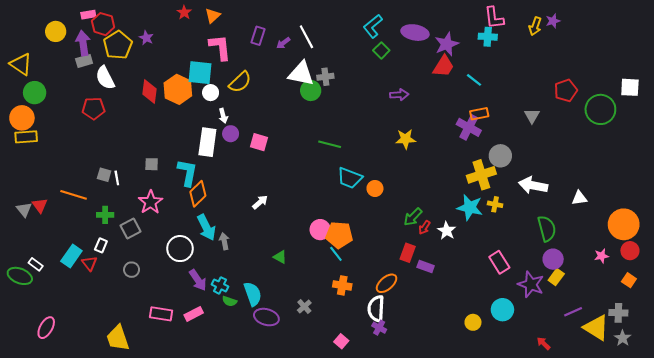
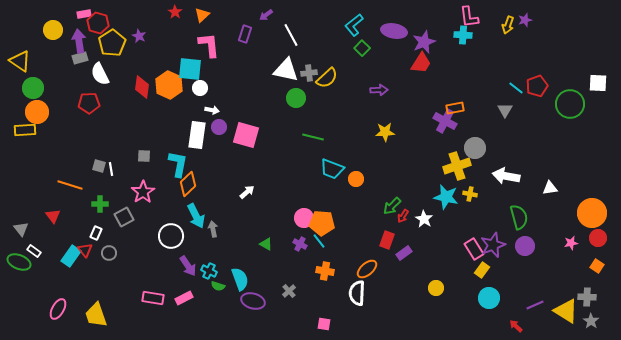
purple arrow: (283, 43) -> (266, 15), moved
cyan line: (474, 80) -> (516, 88), moved
yellow semicircle: (240, 82) -> (327, 78), moved
green circle: (311, 90) -> (296, 98), moved
white arrow: (223, 116) -> (212, 110), turned -64
orange circle: (22, 118) -> (37, 112), moved
pink square: (259, 142) -> (246, 135), size x1.5
red triangle: (40, 205) -> (53, 216), moved
gray triangle: (24, 210) -> (21, 229), moved
cyan rectangle: (71, 256) -> (71, 256), moved
purple rectangle: (426, 266) -> (404, 253), turned -56
gray circle: (132, 270) -> (109, 253), moved
yellow rectangle: (556, 277) -> (482, 270), moved
purple star: (531, 284) -> (493, 245), moved, turned 30
cyan circle: (502, 310) -> (489, 298), moved
purple line: (573, 312) -> (535, 305), moved
yellow circle: (473, 322) -> (436, 288), moved
pink ellipse: (46, 328) -> (58, 309), moved
purple cross: (379, 328) -> (300, 244), moved
yellow trapezoid: (118, 338) -> (96, 315), moved
pink square: (341, 341) -> (324, 324), turned -32

